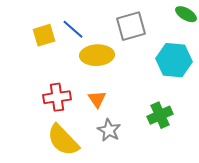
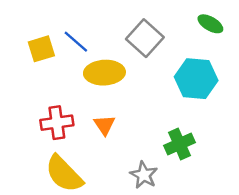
gray square: (131, 26) -> (145, 38), turned -32
gray star: (109, 130) -> (144, 175), moved

